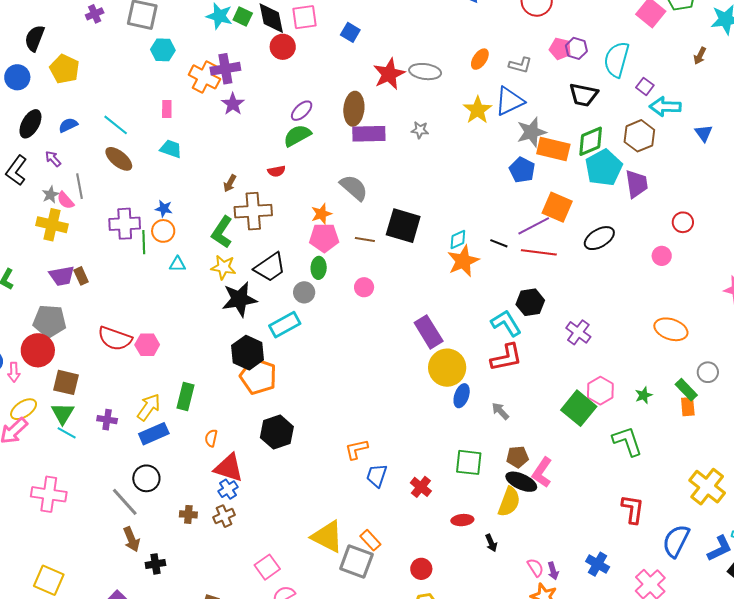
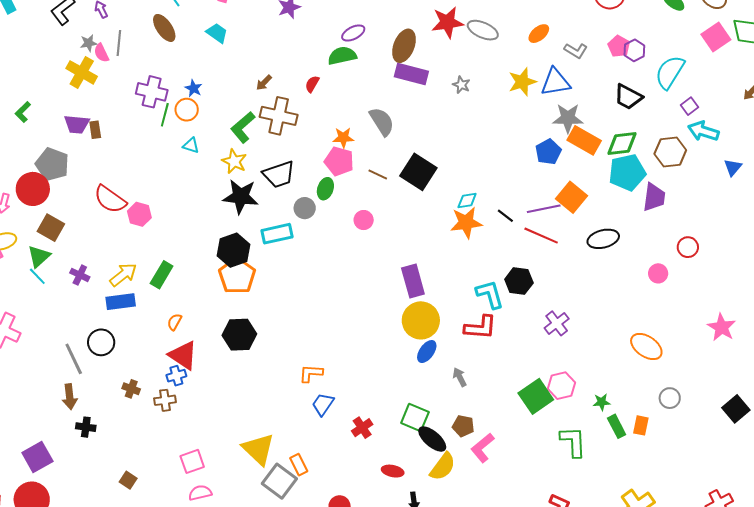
red semicircle: (276, 171) -> (312, 84), turned 114
green rectangle: (686, 390) -> (617, 426), moved
black ellipse: (521, 482) -> (432, 439), moved

